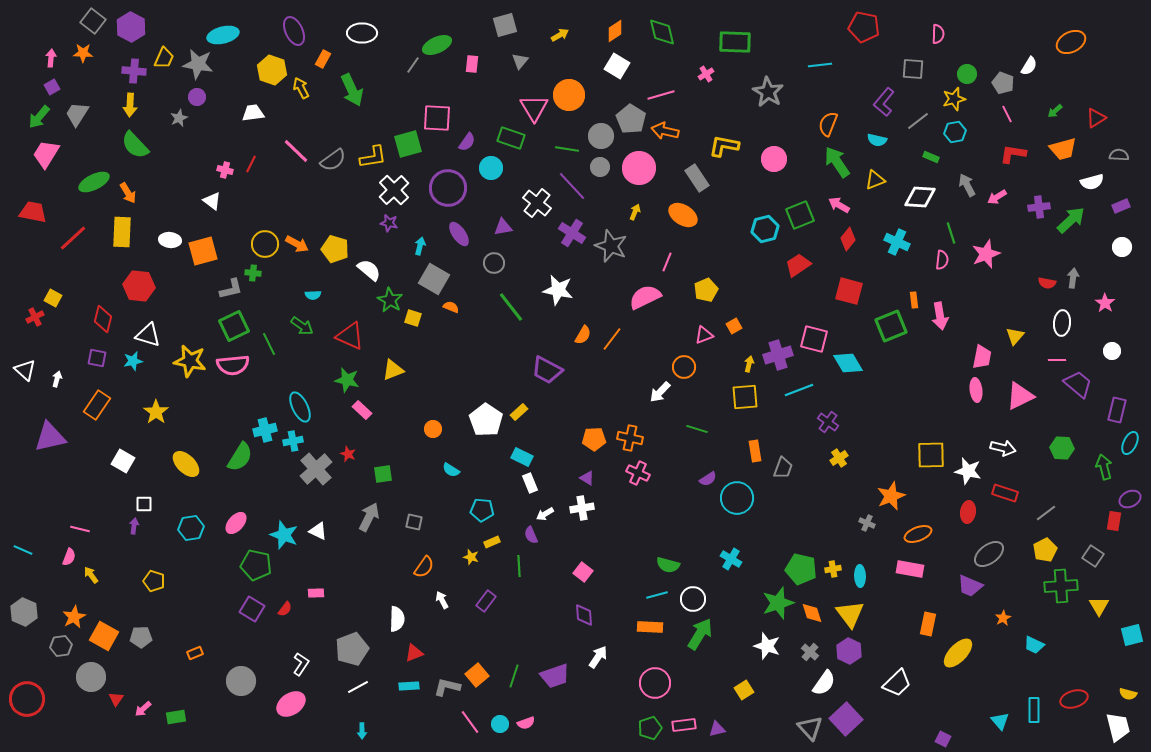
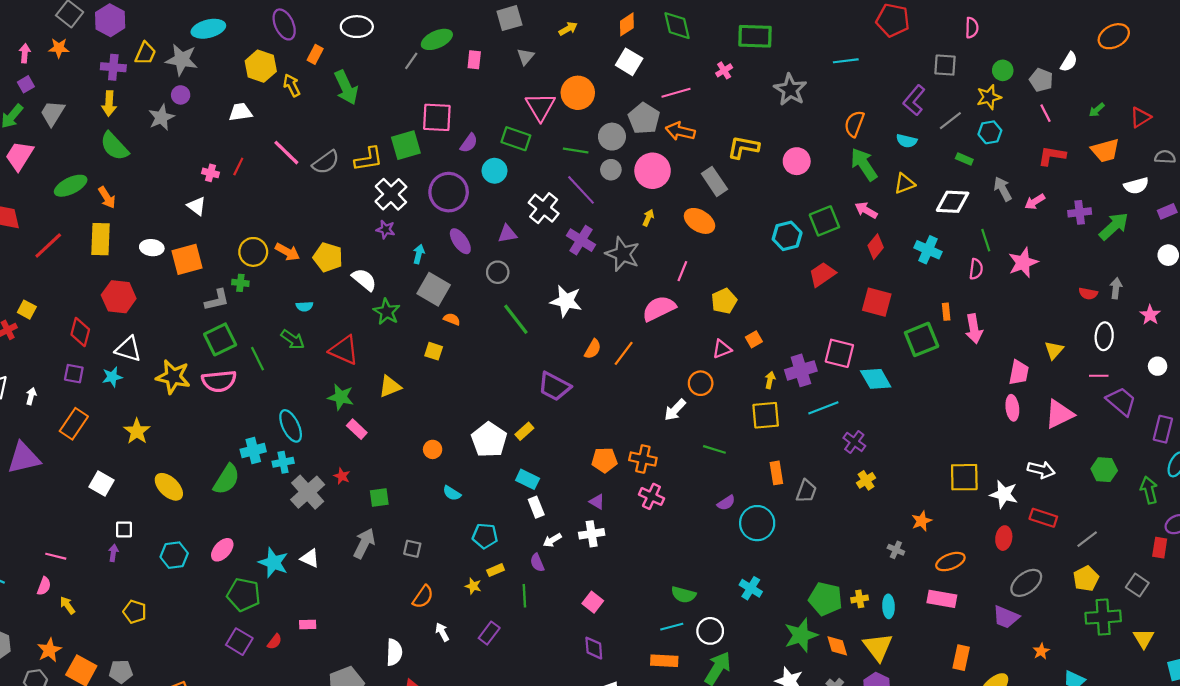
gray star: (179, 118) -> (161, 117), size x1.4
yellow square: (413, 318) -> (434, 351), moved
orange star: (891, 496) -> (922, 521), size x0.7

